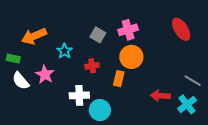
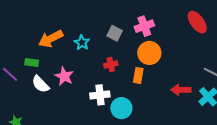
cyan star: (64, 51) -> (82, 43), moved

